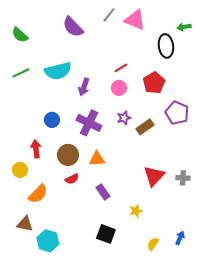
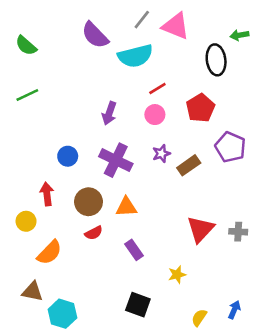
cyan semicircle: (58, 71) -> (135, 56), moved

